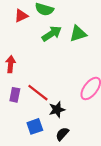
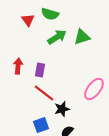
red triangle: (21, 16) -> (28, 20), turned -40
purple rectangle: (15, 95) -> (40, 70), moved

